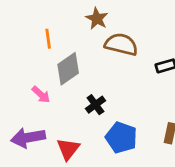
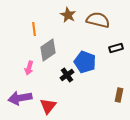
brown semicircle: (121, 44) -> (98, 20), moved
pink arrow: (41, 95) -> (29, 68), turned 64
blue pentagon: (121, 138) -> (85, 62), moved

